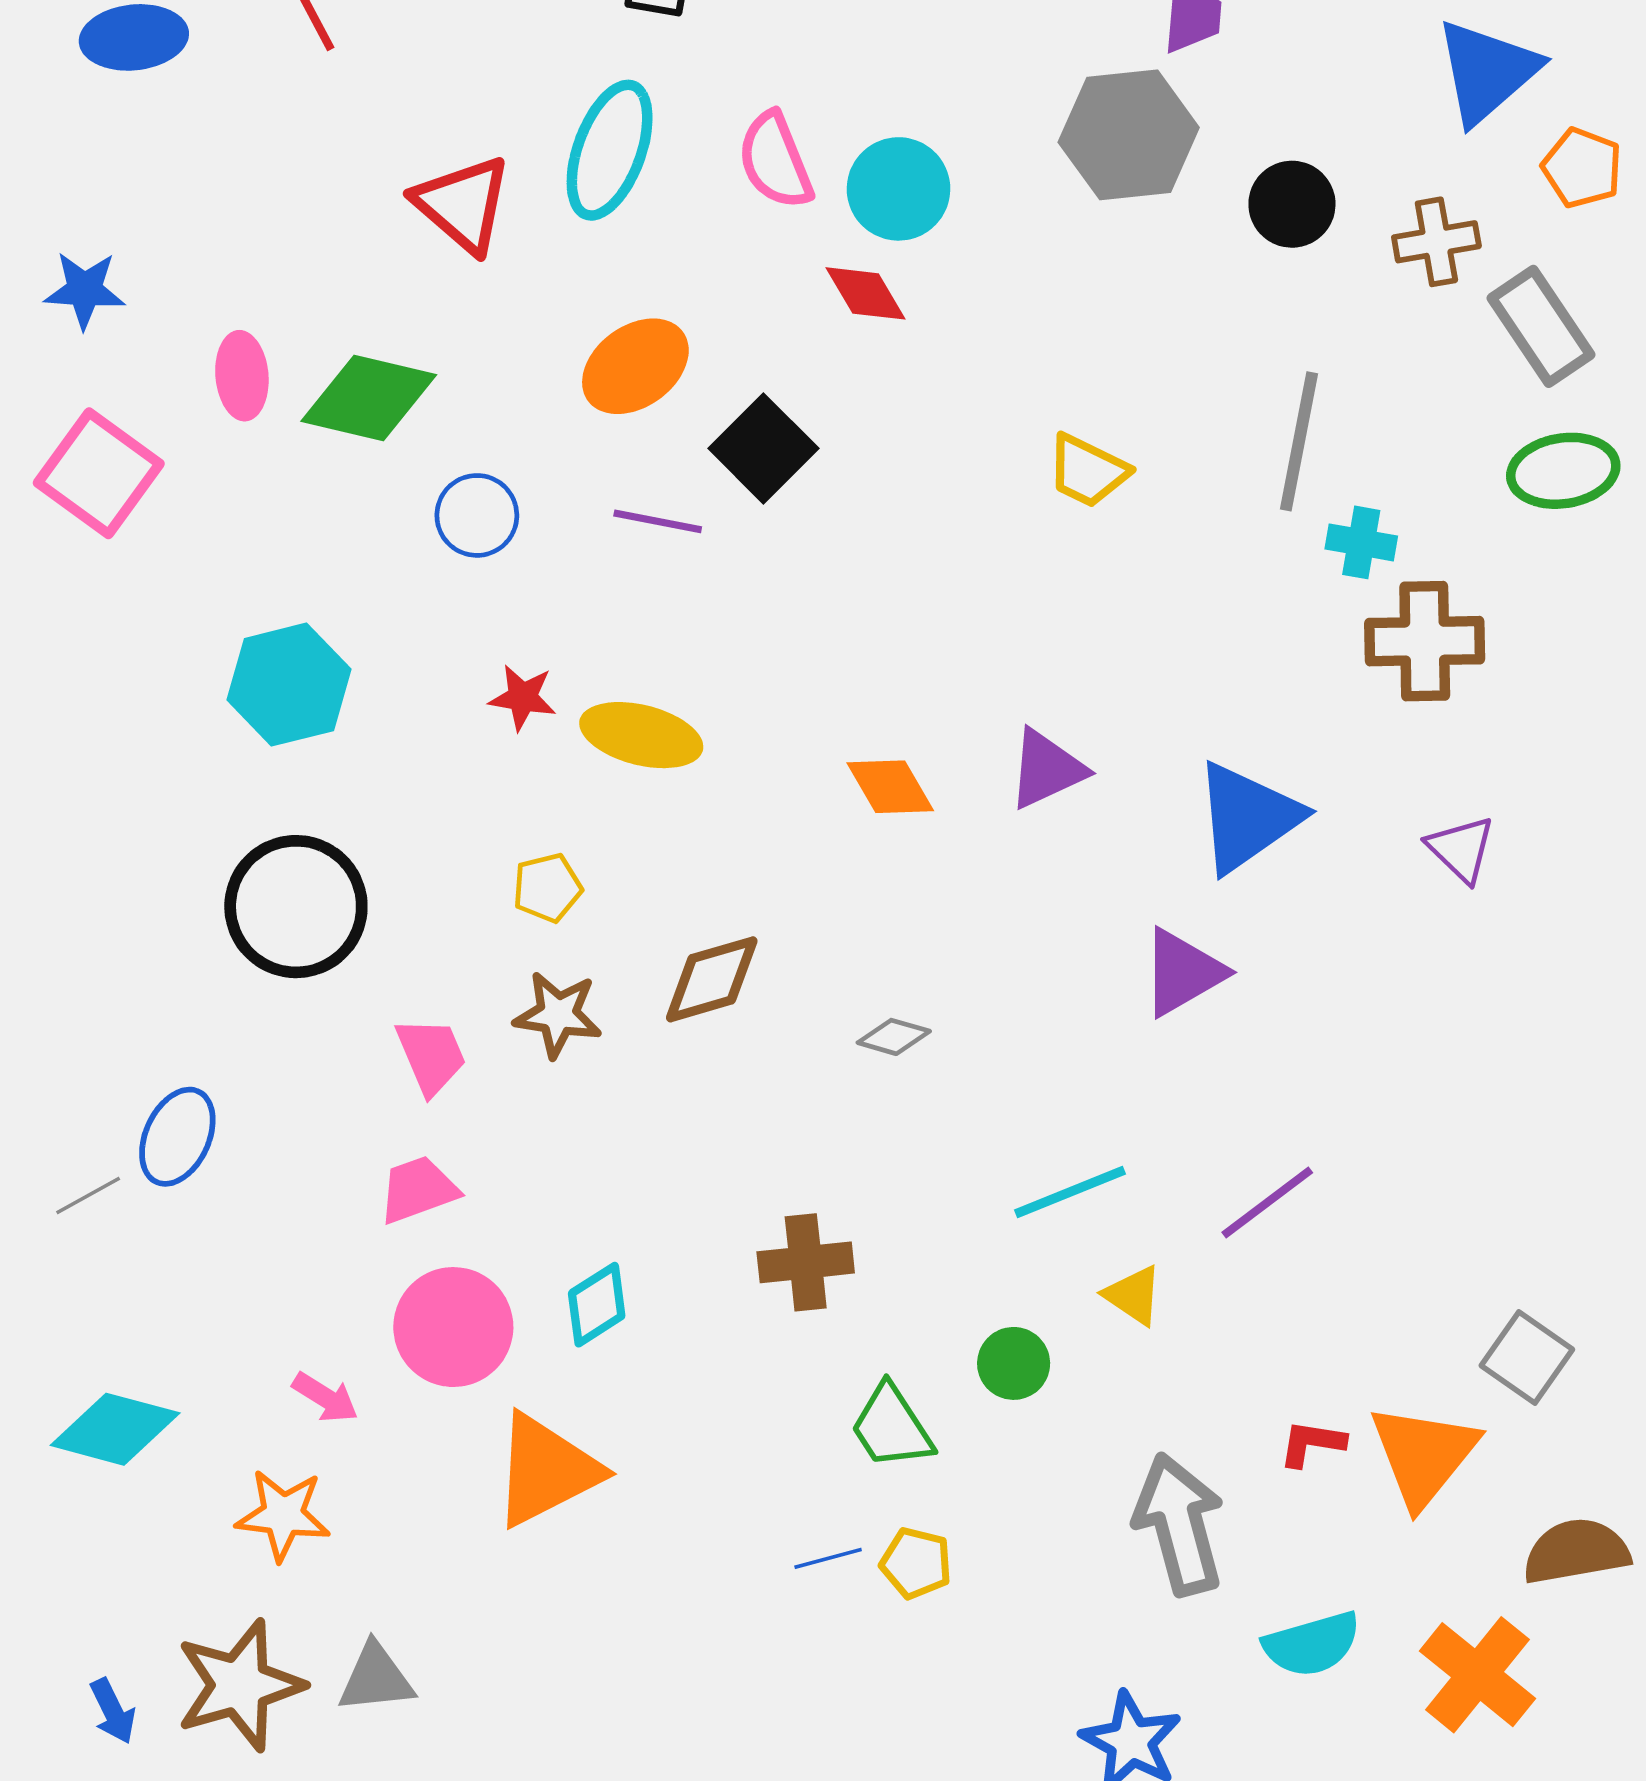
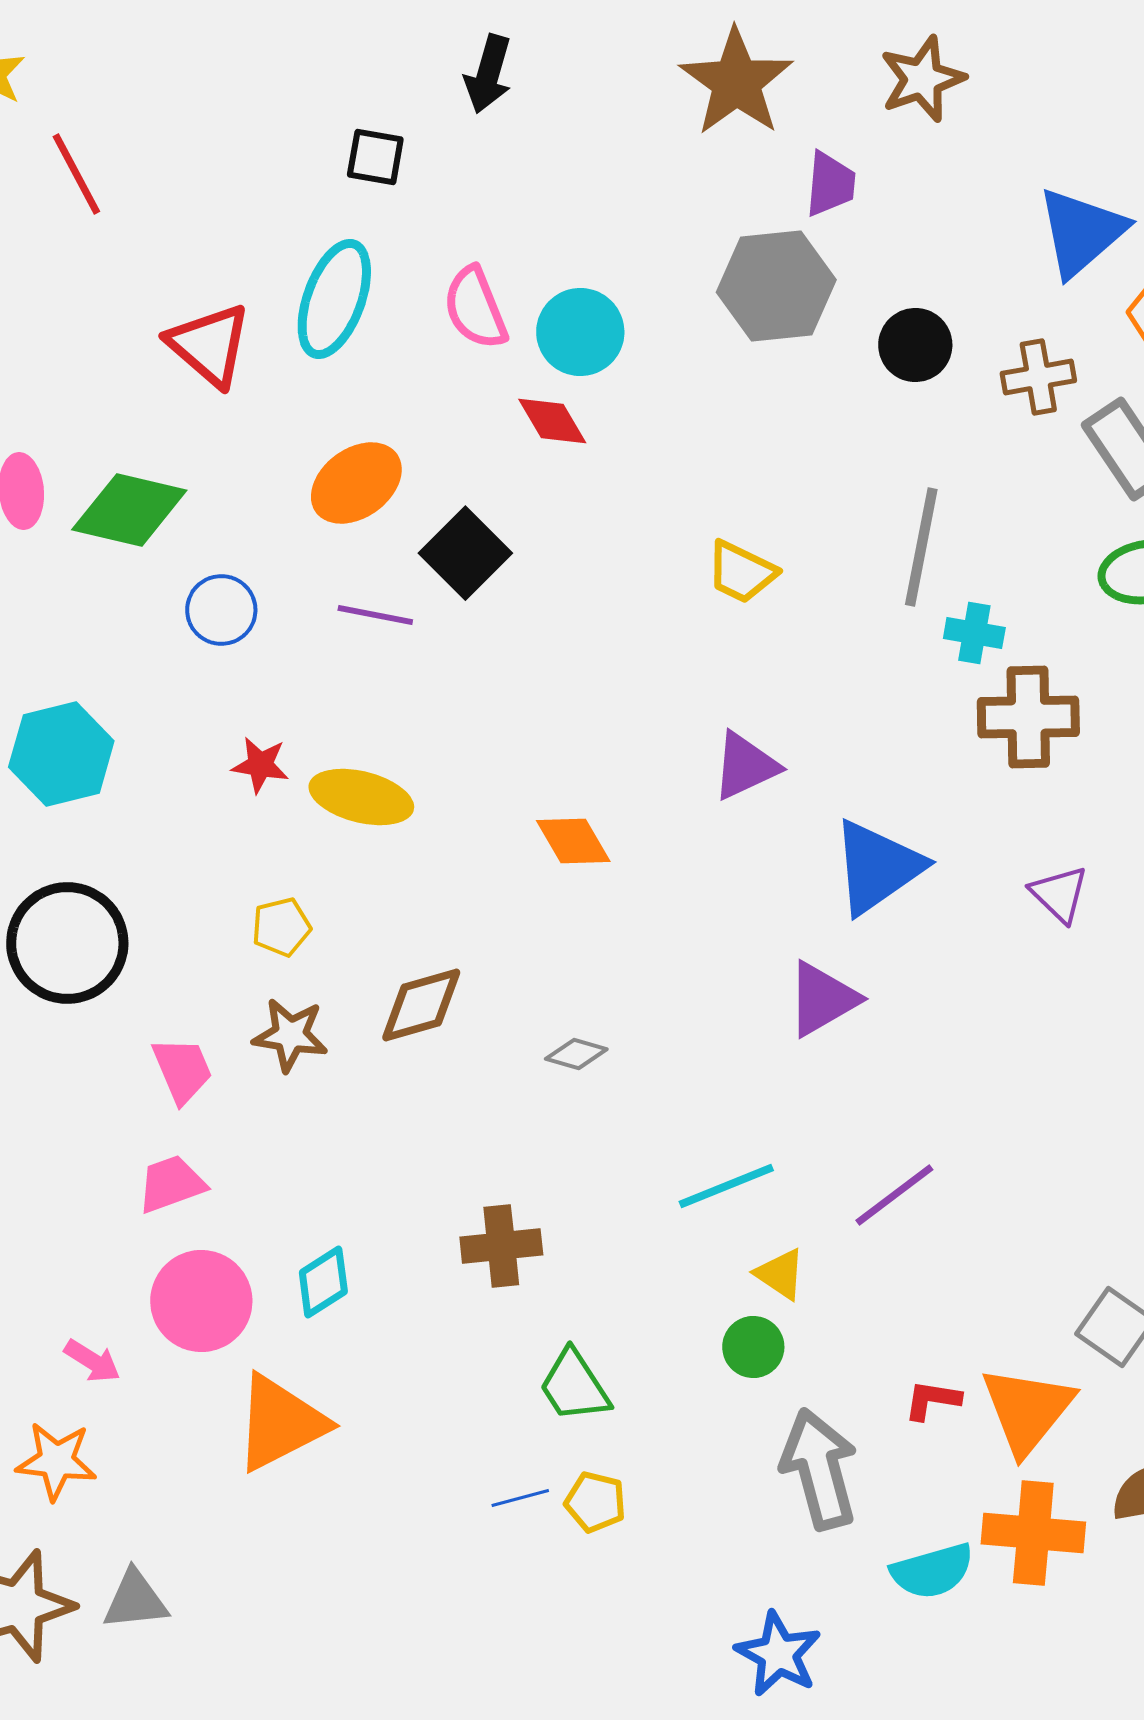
purple triangle: (1046, 769) -> (745, 766), moved
green circle: (1014, 1363) -> (753, 1347), moved
orange cross: (1478, 1675) -> (1033, 1533), moved, turned -34

